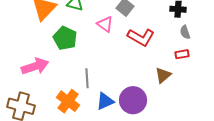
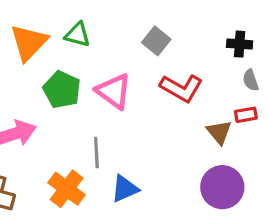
pink triangle: (105, 24) -> (114, 91), moved, size x1.4
brown triangle: (163, 75) -> (219, 132), moved, turned -30
purple circle: (133, 100) -> (222, 187), moved

